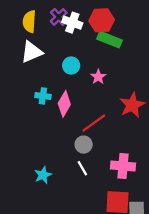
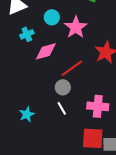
pink star: (98, 77) -> (76, 27), size x1.6
cyan cross: (43, 96) -> (27, 34), moved, turned -32
pink diamond: (64, 104) -> (46, 51), turned 45

